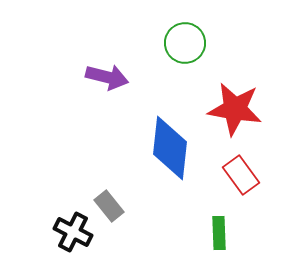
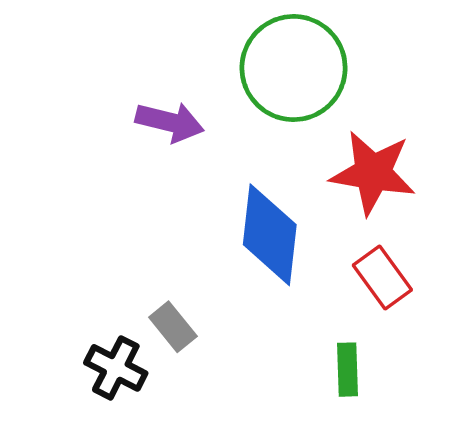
green circle: (185, 43) -> (294, 68), size x1.6

